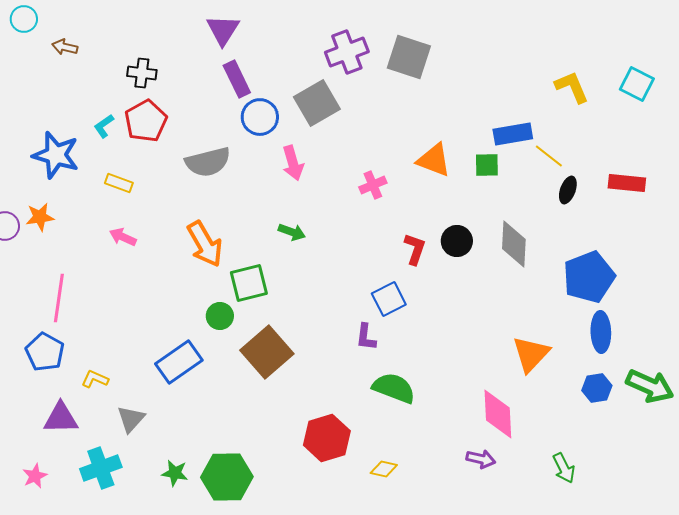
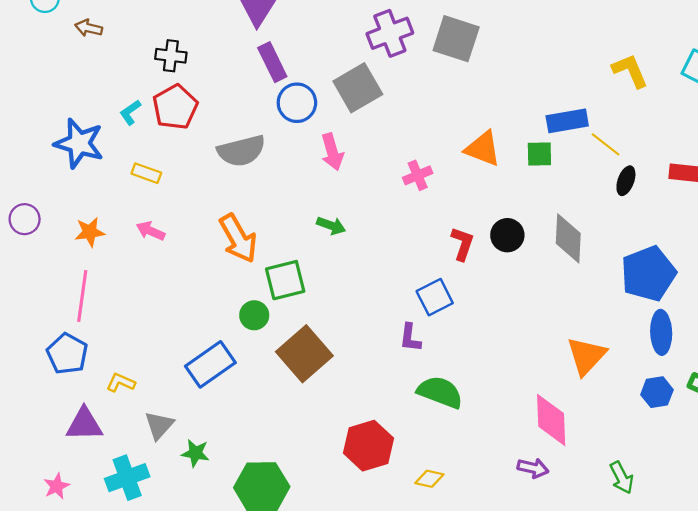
orange star: (40, 217) -> (90, 232), moved
green star: (175, 473) -> (195, 453), moved

